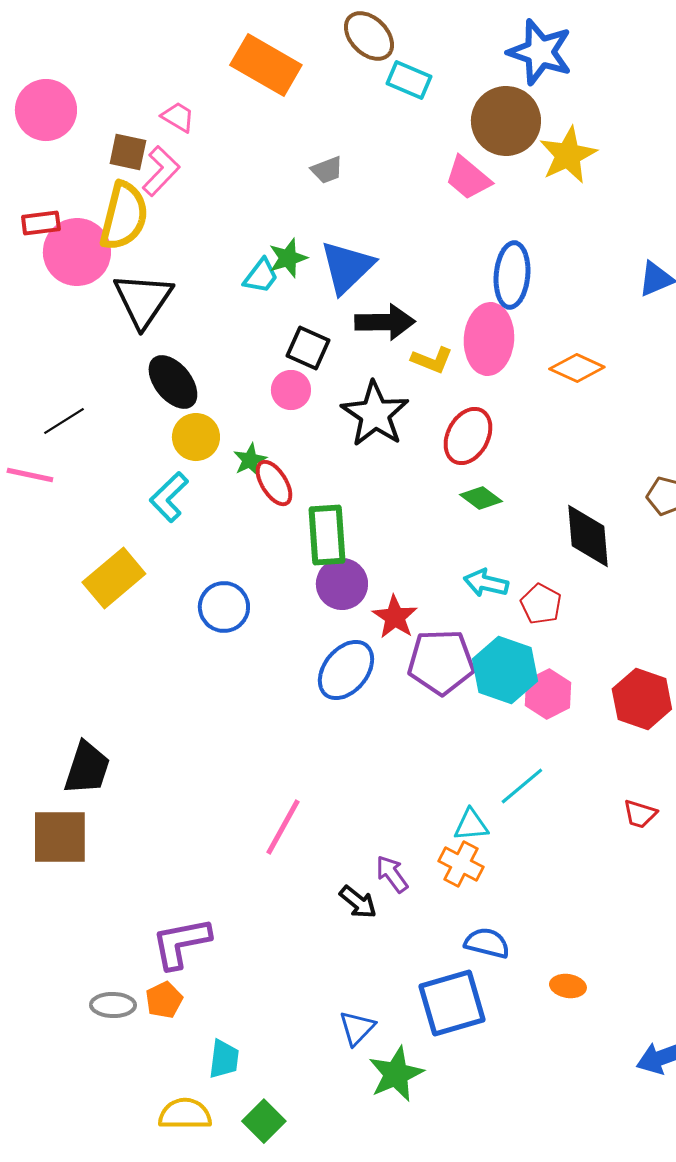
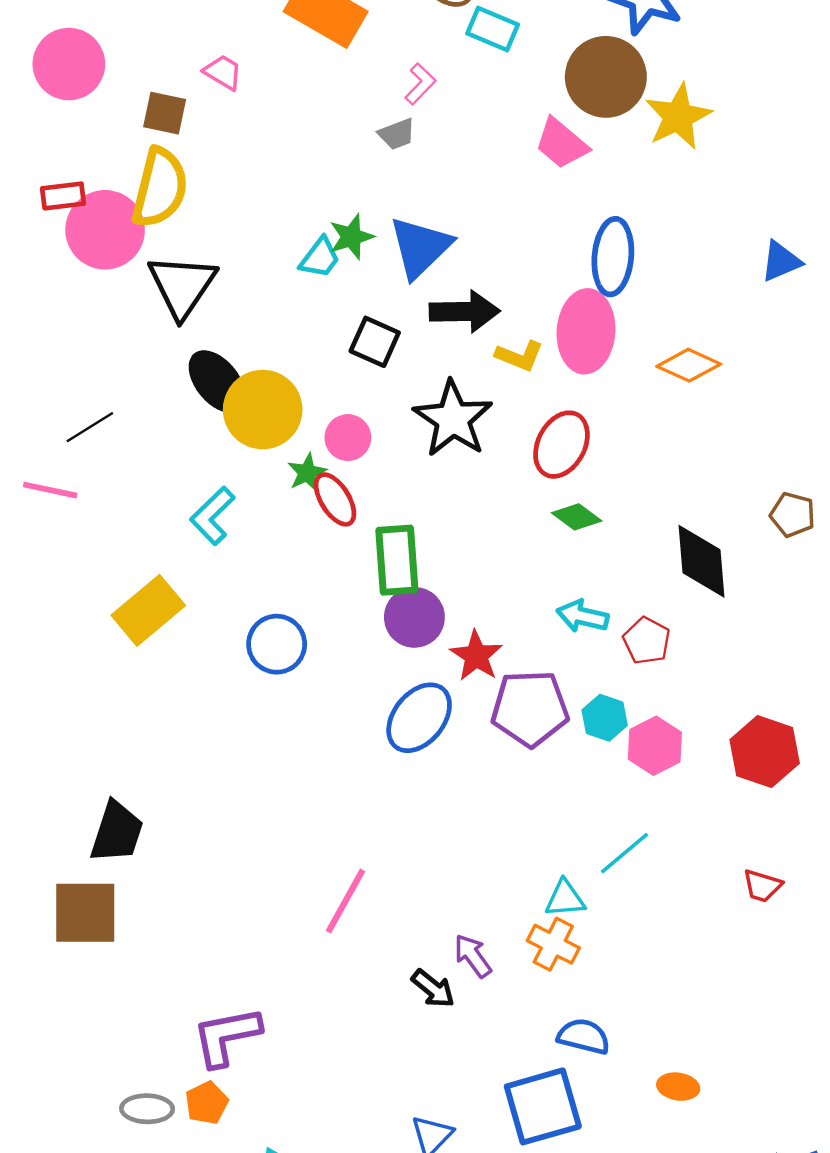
pink L-shape: (161, 171) -> (420, 84), moved, size x0.7
pink circle: (291, 390) -> (348, 438), moved
yellow circle: (196, 437) -> (263, 410), moved, size x1.4
cyan hexagon: (505, 670) -> (605, 718), size x0.6

